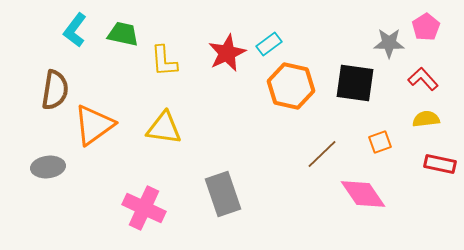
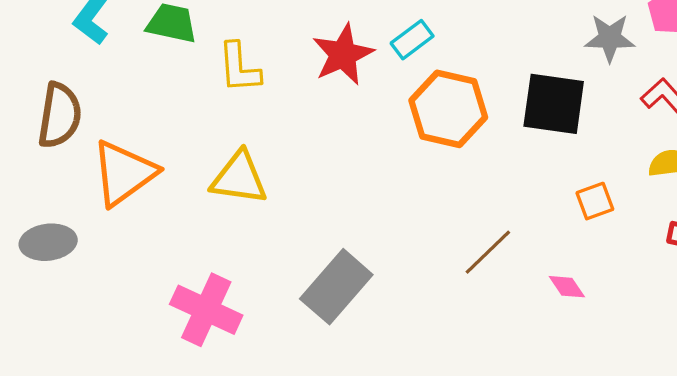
brown line: (322, 154) -> (488, 252), moved
gray rectangle: (223, 194) -> (336, 287), turned 60
pink diamond: (363, 194) -> (567, 287), size x0.5

